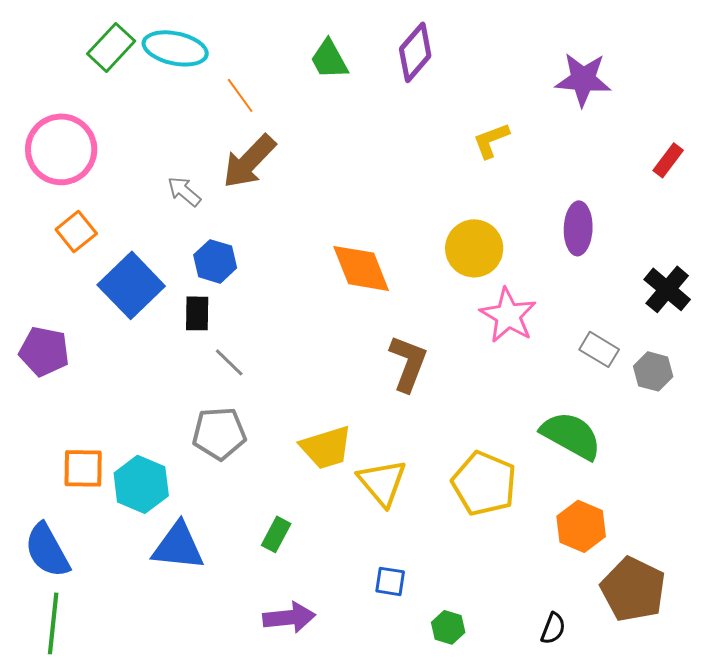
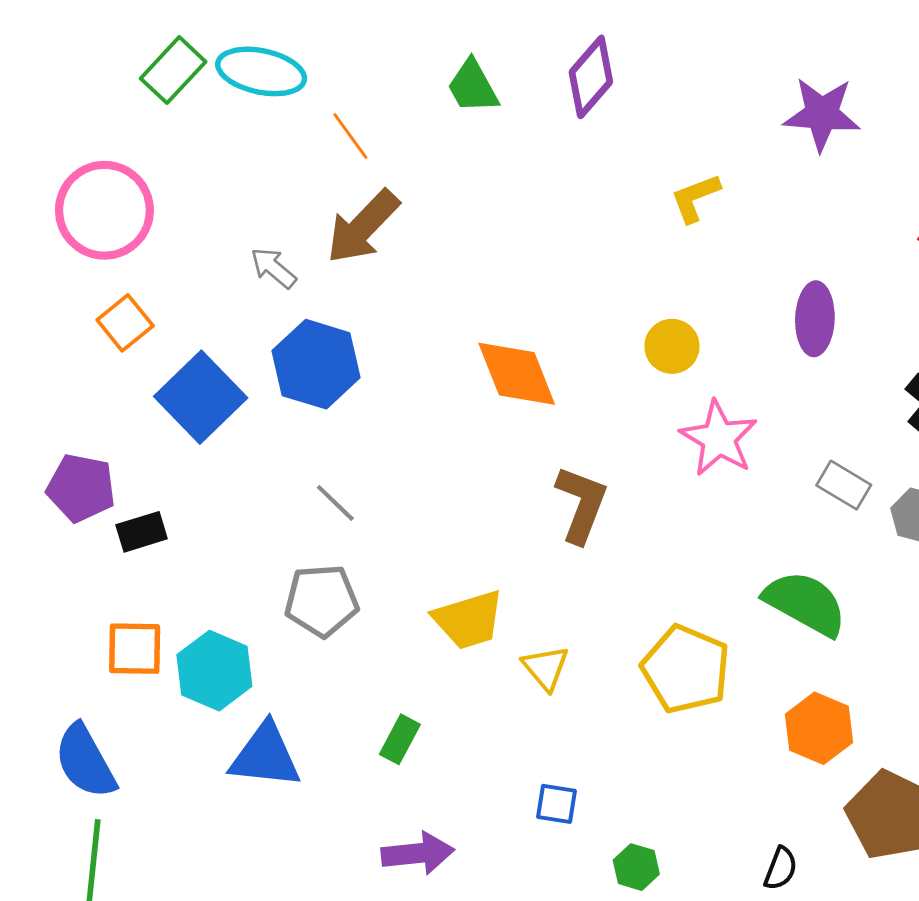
yellow circle: (474, 248) -> (672, 346), size x0.7
blue hexagon: (215, 261) -> (316, 364), size x1.5
black rectangle: (197, 313) -> (142, 532), moved, turned 72
yellow triangle: (382, 482) -> (546, 668), size x0.7

